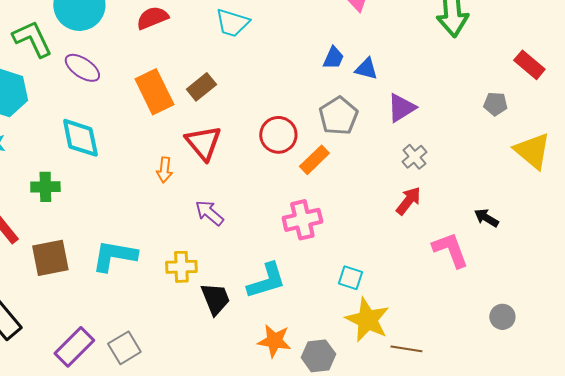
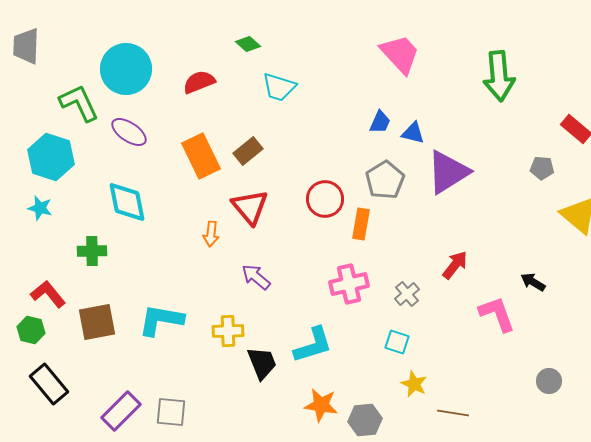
purple triangle: (401, 108) -> (448, 172), size x1.5
gray cross: (414, 157) -> (407, 294), moved
orange rectangle: (314, 160) -> (361, 224), turned -36
yellow star: (367, 320) -> (414, 384), size x0.6
gray square: (124, 348) -> (171, 412), turned 36

